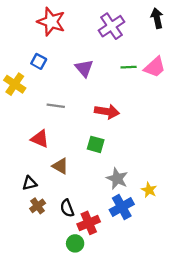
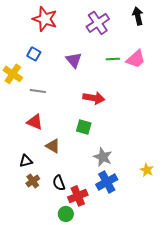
gray line: (56, 106) -> (38, 91), moved
yellow star: (149, 190) -> (147, 170), moved

